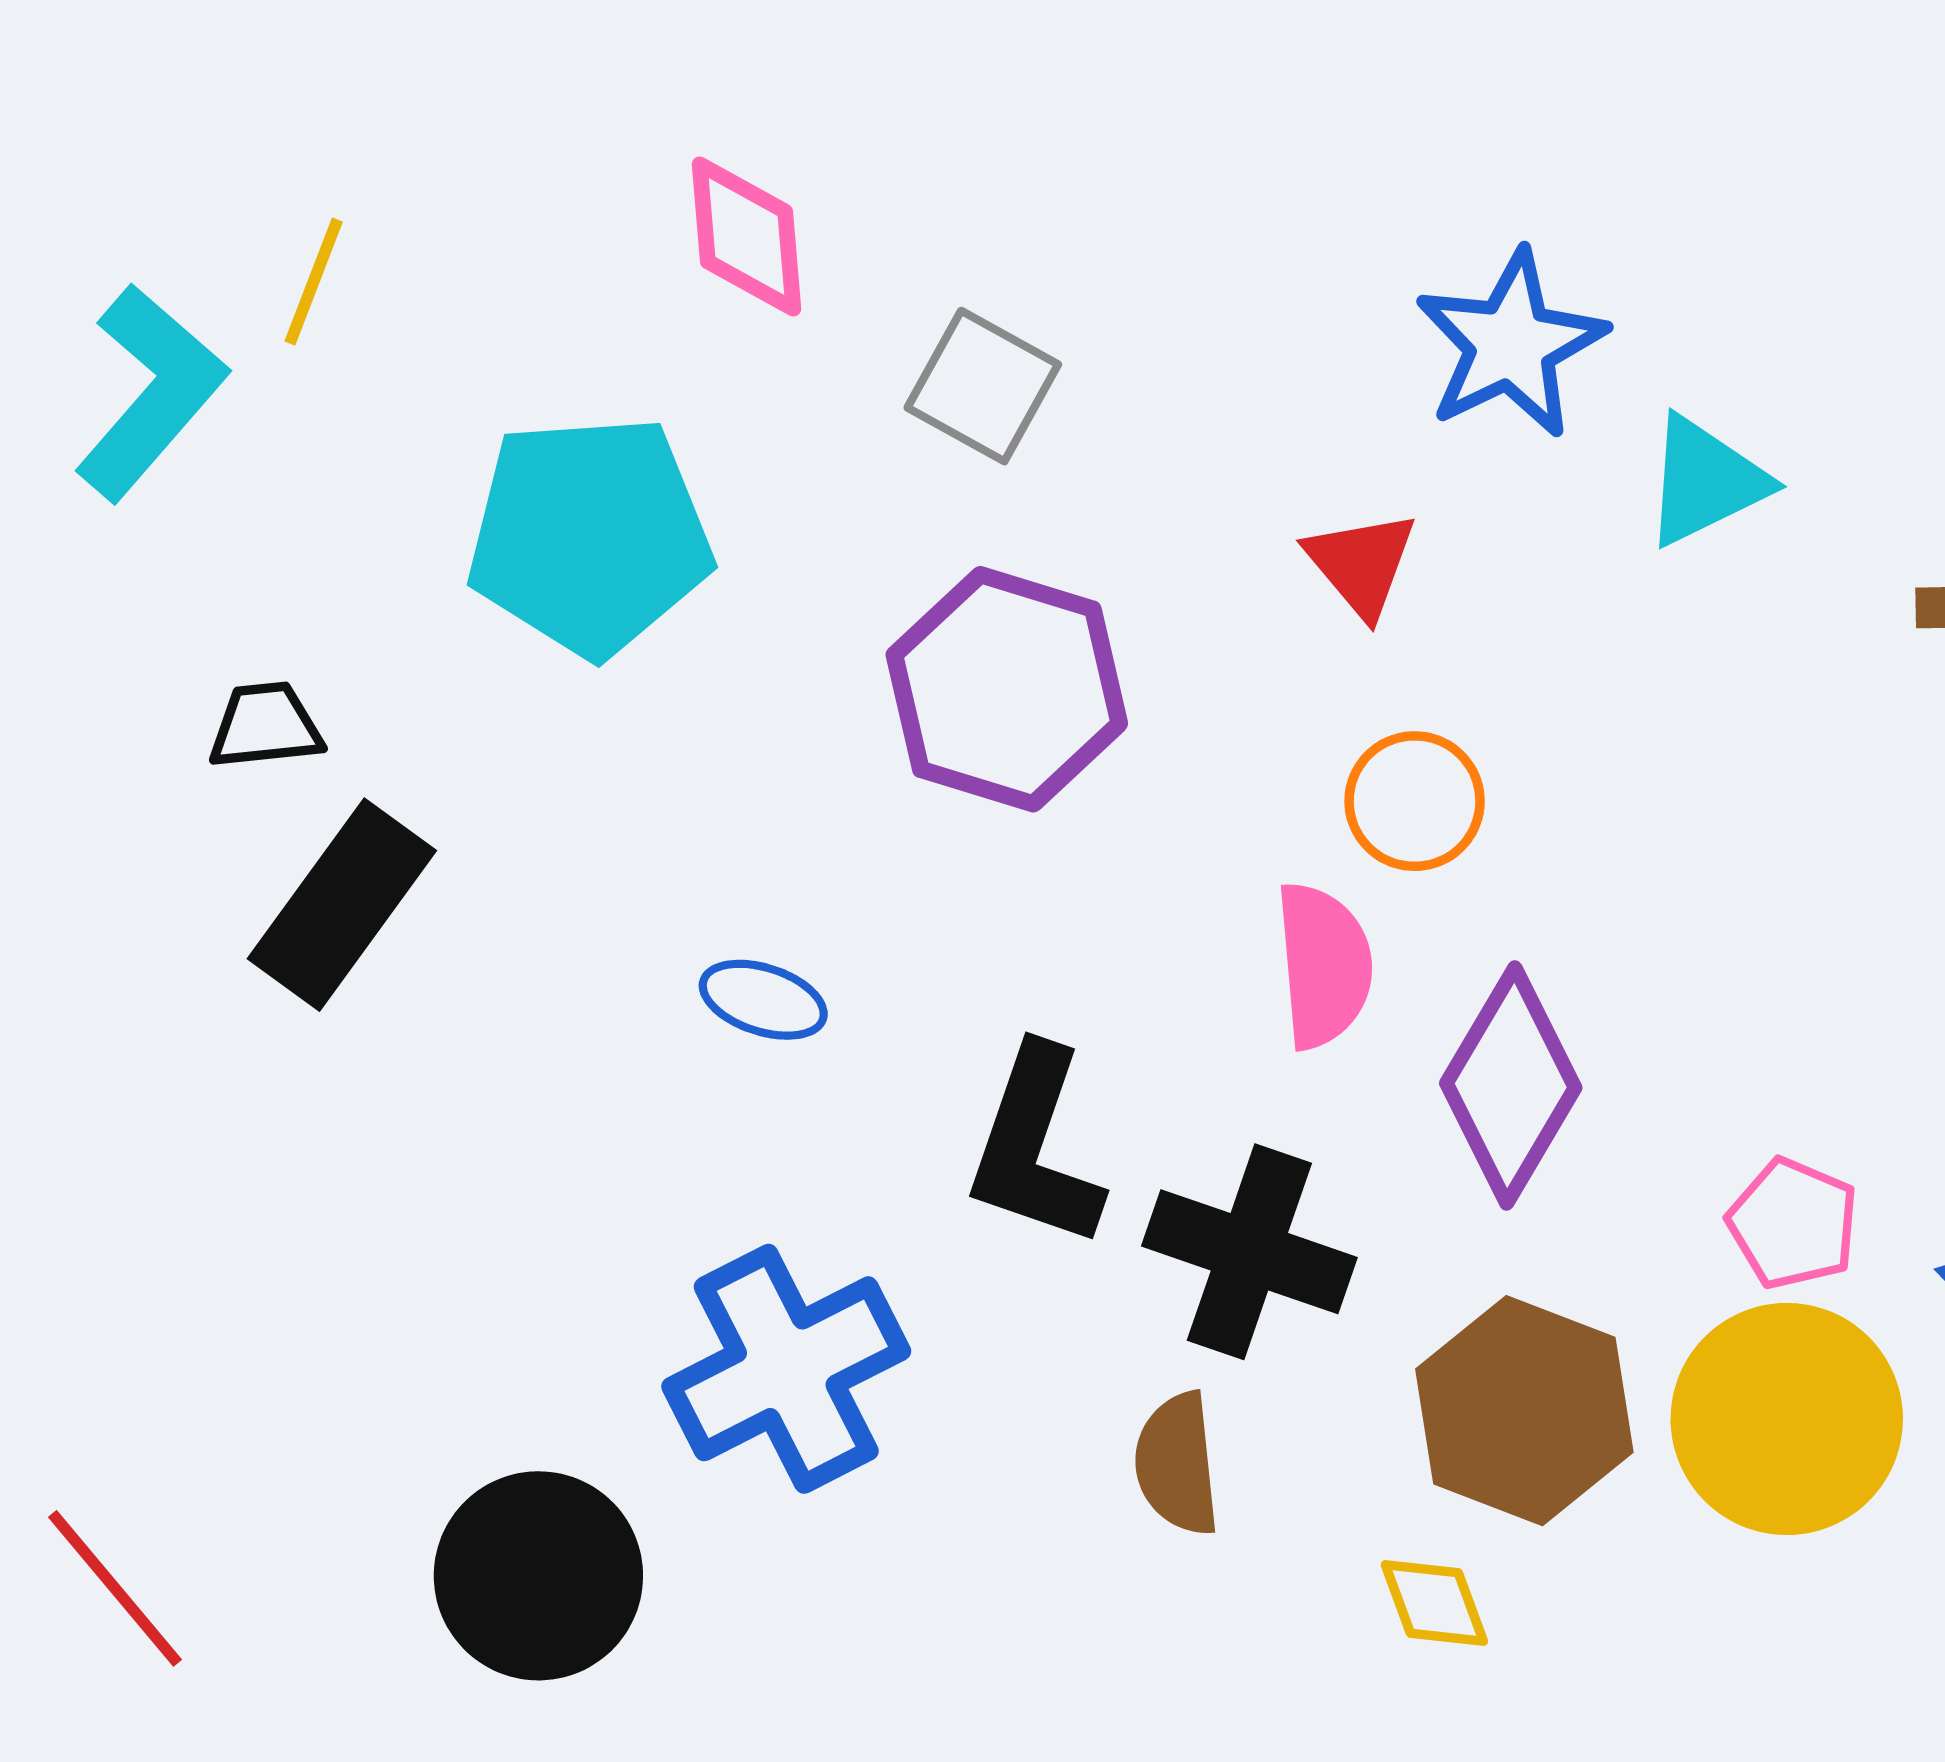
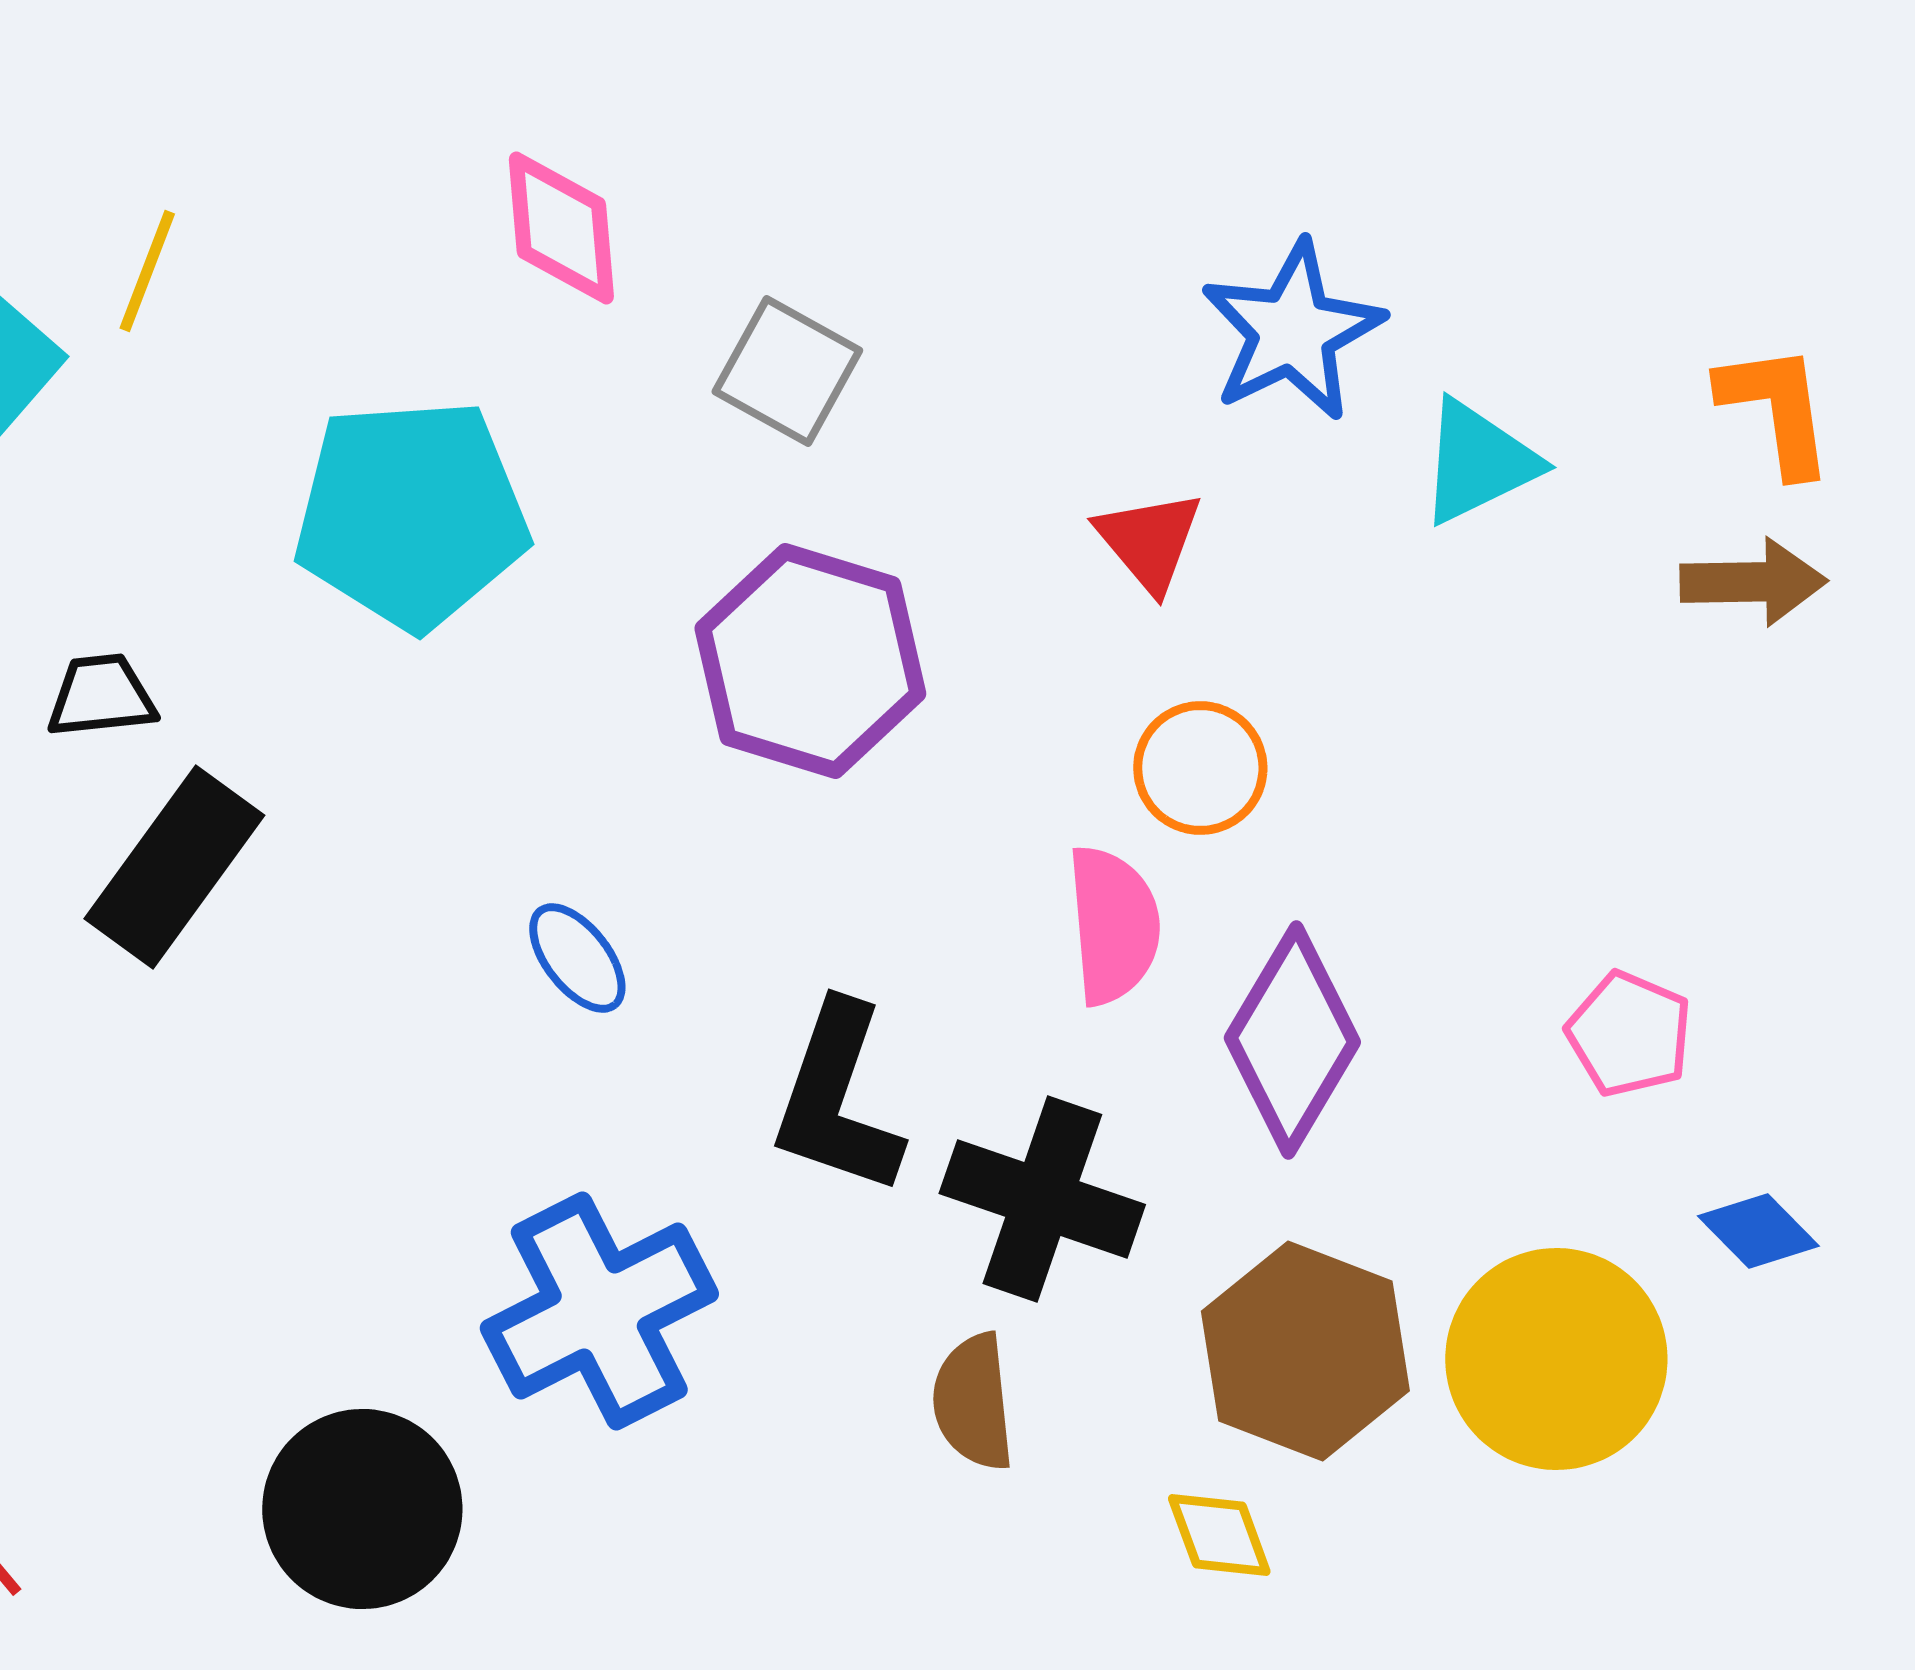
blue ellipse: (763, 1000) -> (577, 958), turned 34
pink pentagon: (1793, 1223) -> (1629, 1034), moved

